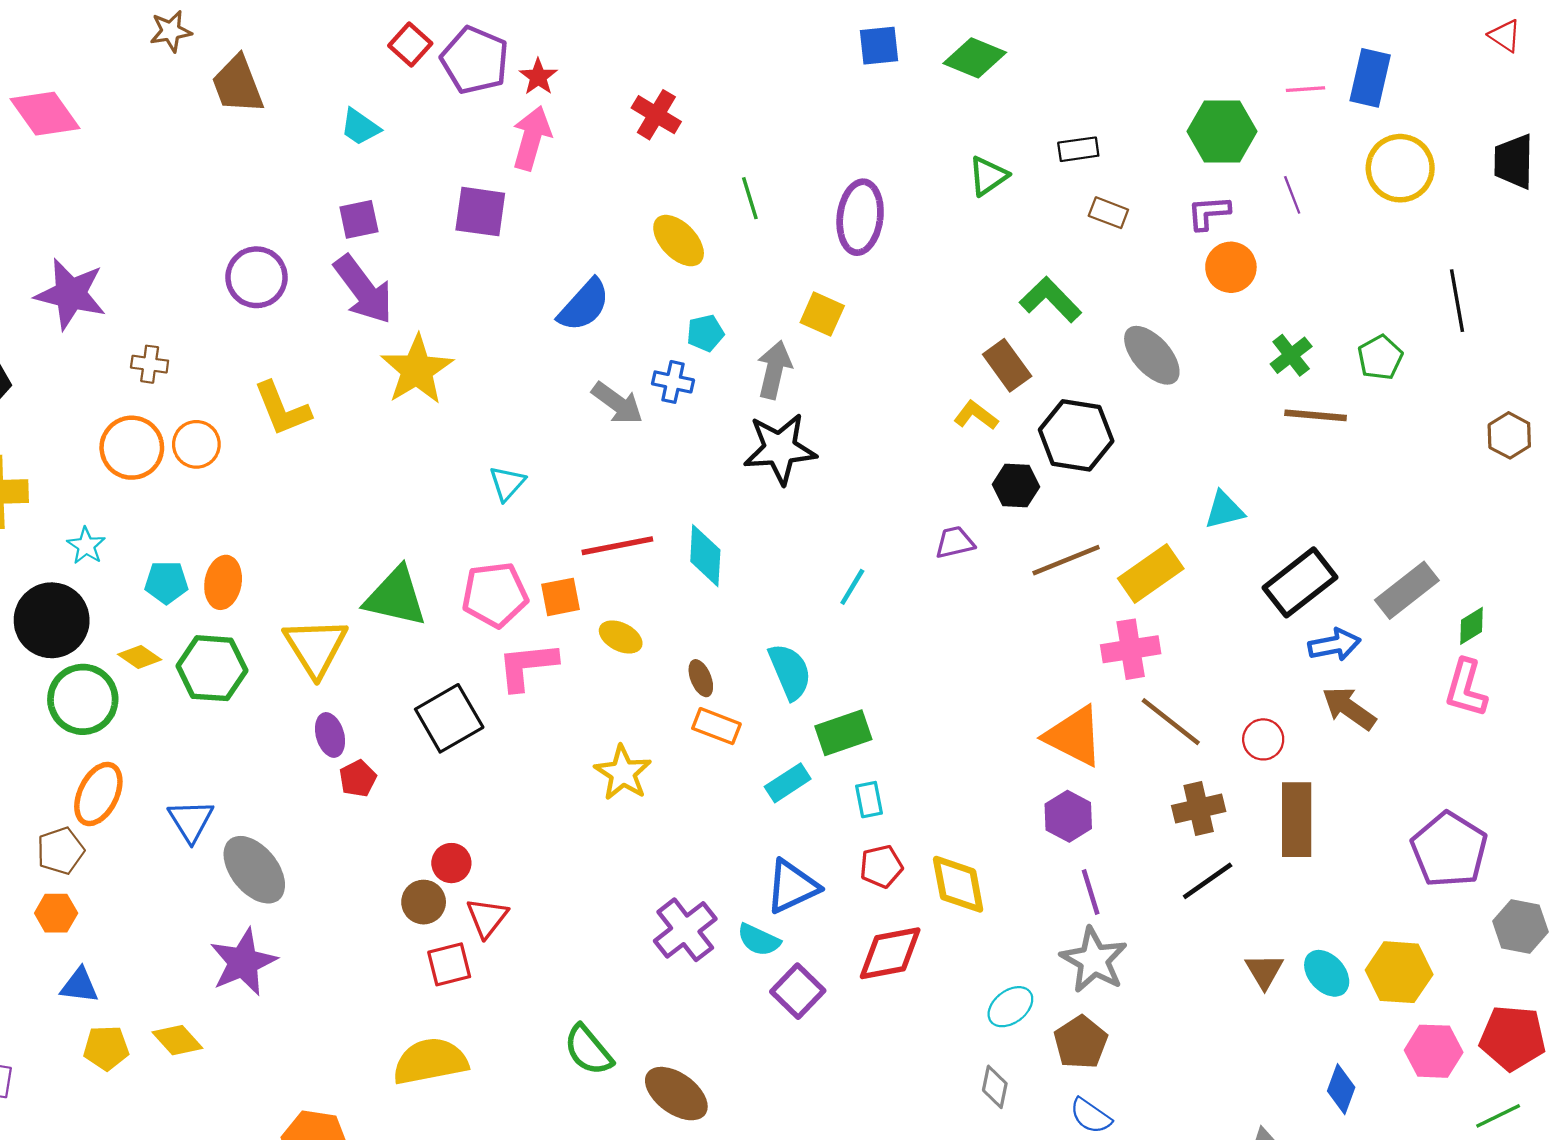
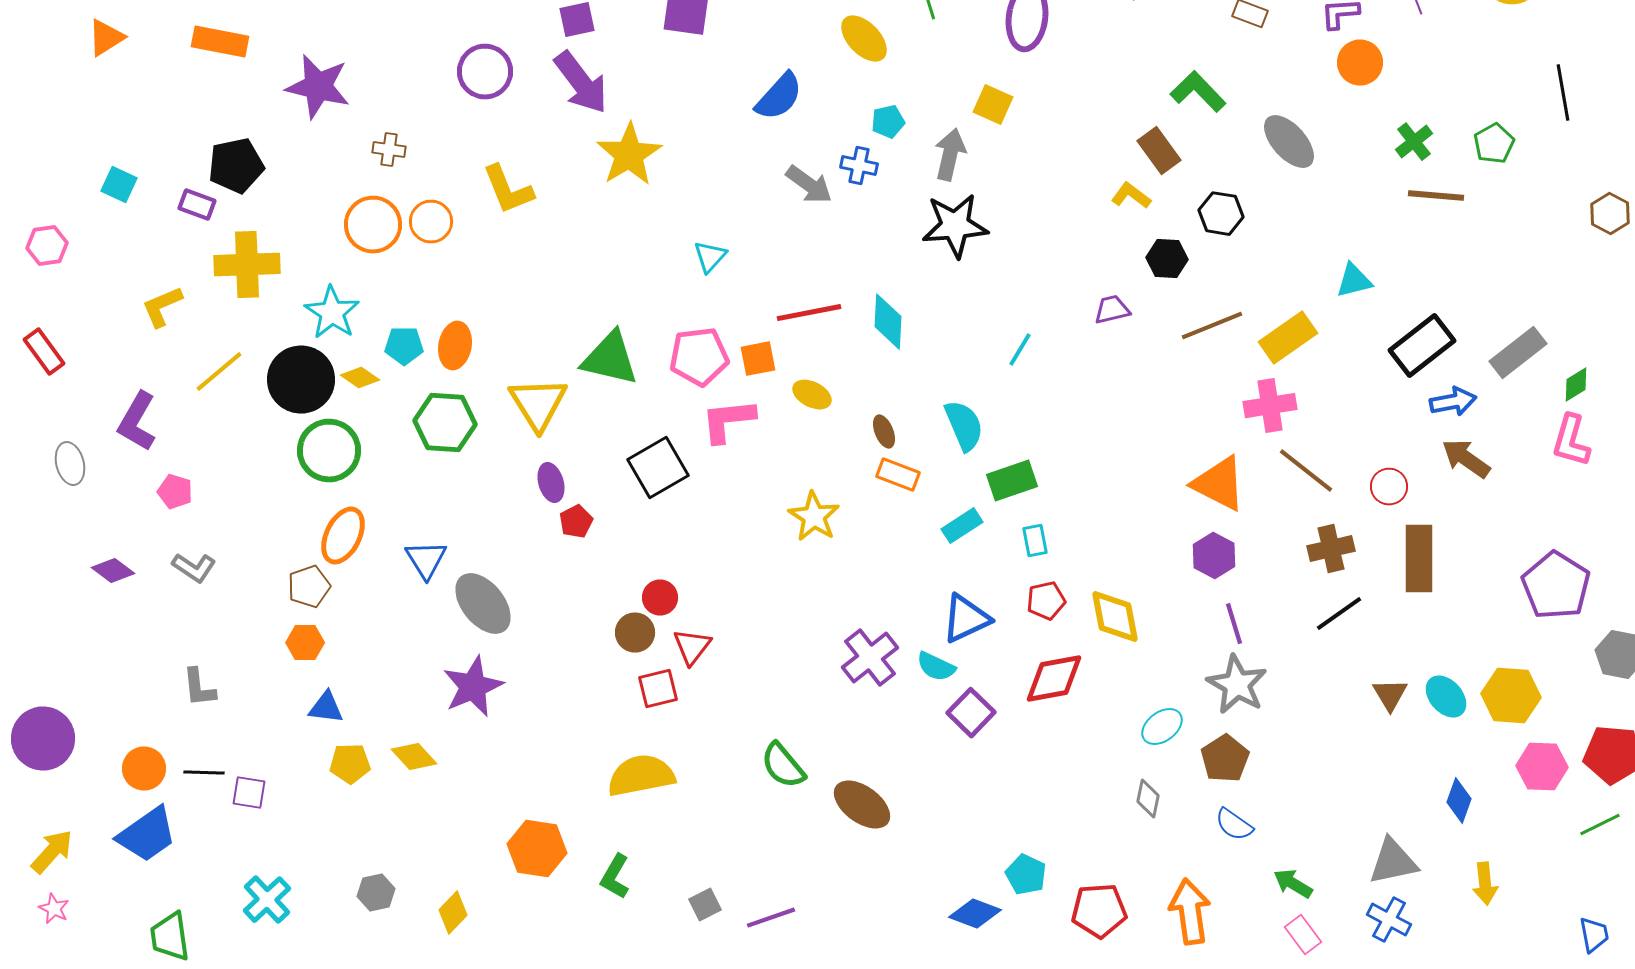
black hexagon: (1076, 435) -> (1221, 214), size x0.7
cyan star: (86, 546) -> (332, 313), size x1.6
yellow diamond: (140, 657) -> (360, 378), moved

